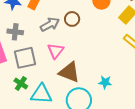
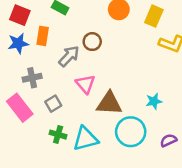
gray square: (25, 58) -> (53, 104), size x0.6

